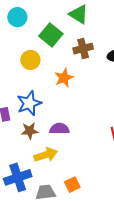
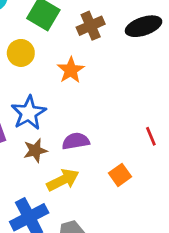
orange square: (72, 185) -> (120, 175), moved

